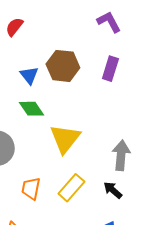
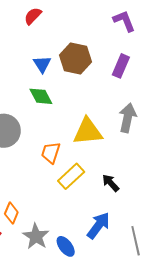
yellow triangle: (65, 139) -> (88, 131), moved, turned 40
gray arrow: (121, 155) -> (127, 118), moved
orange trapezoid: (31, 188) -> (51, 153), moved

